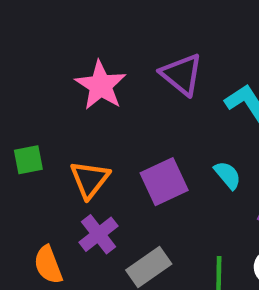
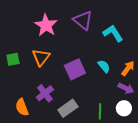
orange triangle: (90, 179) -> (41, 57), moved

